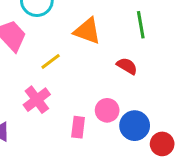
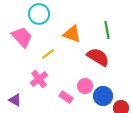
red semicircle: (127, 66) -> (98, 57), size x1.6
pink rectangle: (78, 127) -> (66, 97), turned -64

